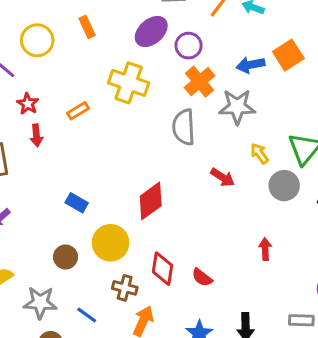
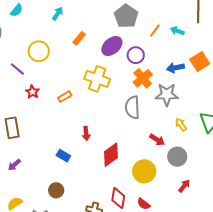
orange rectangle: (87, 27) -> (79, 38), moved, turned 64
red arrow: (36, 135) -> (86, 134), moved
gray circle: (284, 186) -> (177, 157), moved
yellow circle: (111, 243) -> (144, 171), moved
red arrow: (265, 249) -> (184, 186), turned 40

